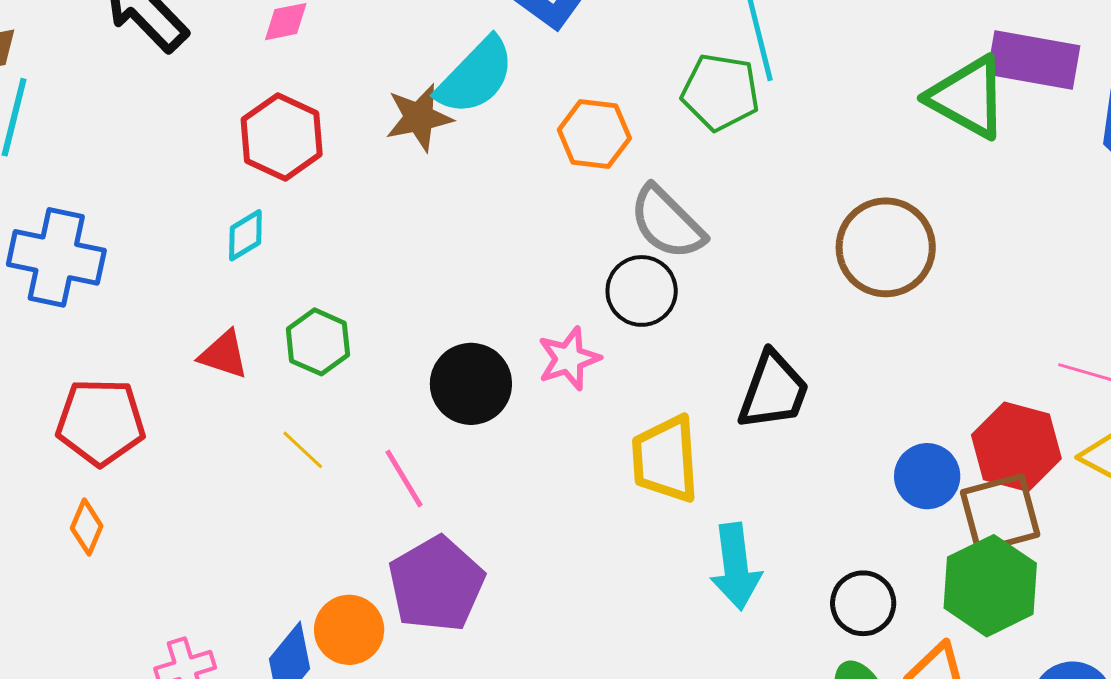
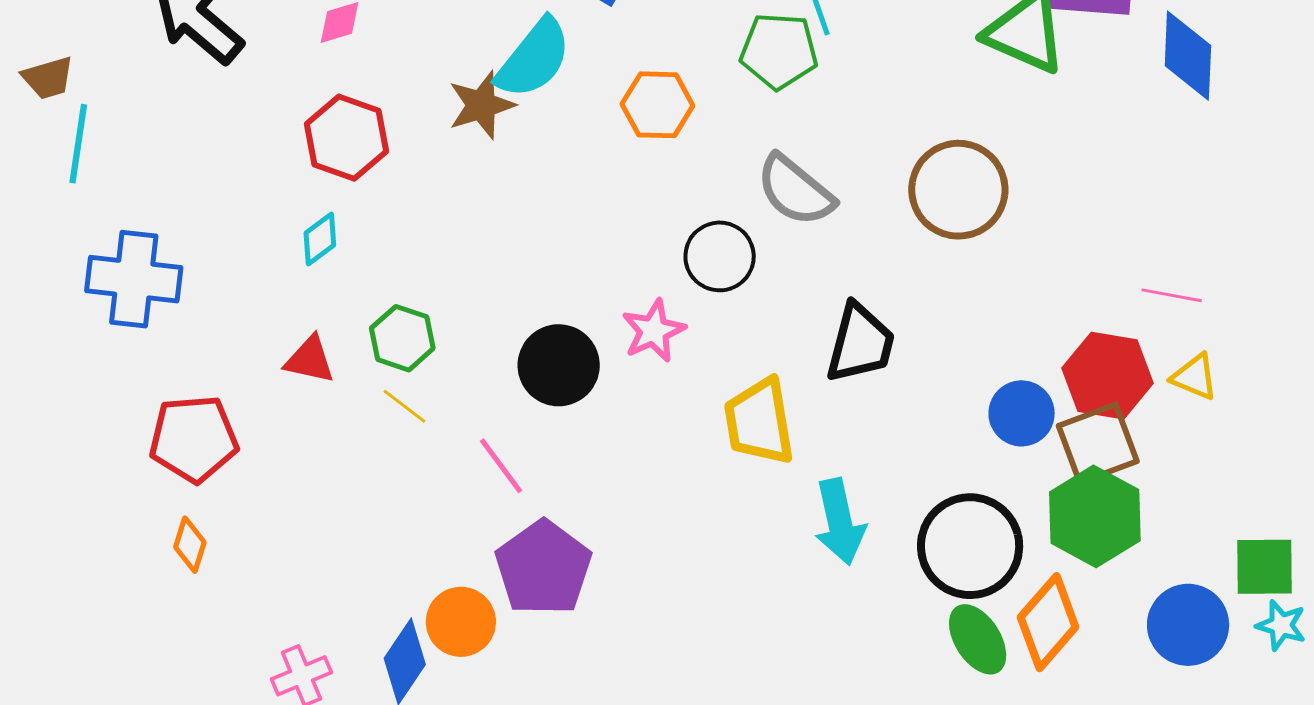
gray semicircle: (667, 223) -> (795, 190), moved
yellow line: (303, 450) -> (405, 406), moved
black circle: (863, 603) -> (970, 546), size x1.6

